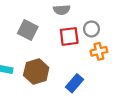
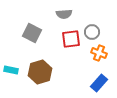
orange cross: (99, 51) -> (99, 53), turned 35
blue rectangle: (74, 83) -> (99, 83), moved

